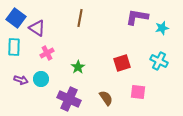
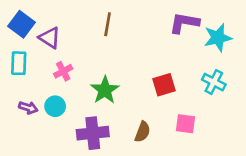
cyan star: (162, 28) -> (218, 38), size x1.5
green star: (78, 67) -> (105, 90), size x1.5
brown semicircle: (106, 98) -> (143, 132), turned 56
purple cross: (69, 99) -> (93, 133), turned -30

